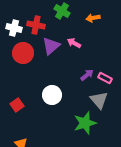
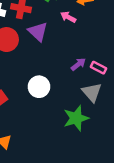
pink arrow: (74, 43) -> (68, 17), moved
purple triangle: (51, 46) -> (38, 32), turned -36

